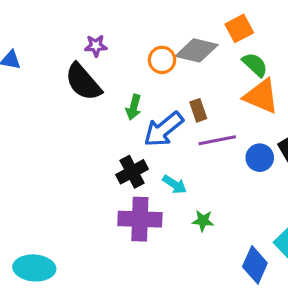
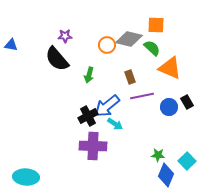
orange square: (239, 28) -> (156, 25), turned 30
green semicircle: (255, 65) -> (152, 48), moved
blue arrow: (164, 129) -> (107, 106), moved
green star: (203, 221) -> (158, 155), moved

